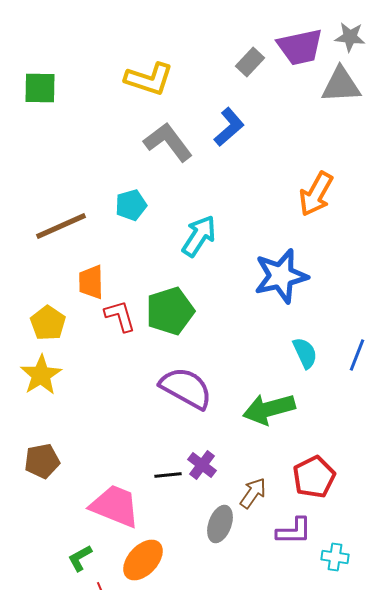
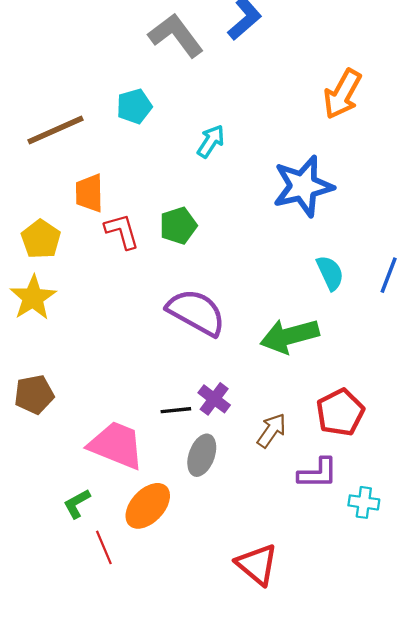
cyan arrow: (199, 236) -> (211, 141), size x0.7
green pentagon: (170, 311) -> (178, 226), size x0.7
gray ellipse: (220, 524) -> (202, 455), moved

